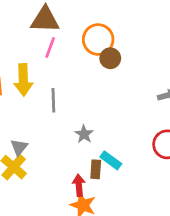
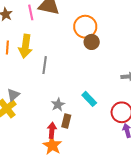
pink line: (50, 48) -> (31, 12), moved, turned -42
gray star: (84, 134) -> (58, 105), moved
cyan rectangle: (111, 160) -> (89, 99), moved

